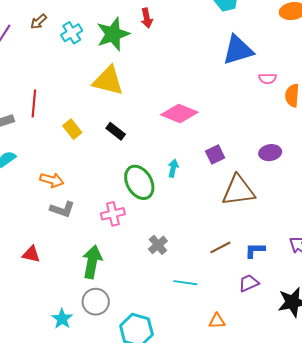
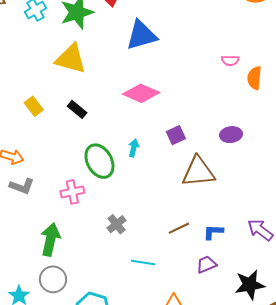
blue triangle: (238, 50) -> (141, 35), moved

